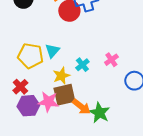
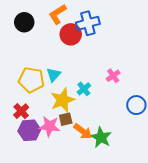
pink cross: (111, 60) -> (113, 76), moved
yellow star: (61, 76) -> (63, 100), size x1.4
brown square: (64, 95) -> (66, 119), size x0.6

